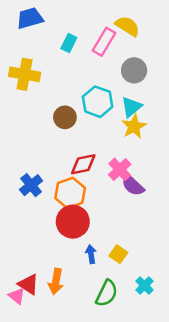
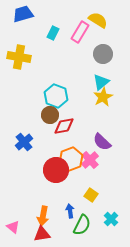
cyan hexagon: (98, 102) -> (56, 96), moved
brown circle: (65, 117) -> (50, 115), moved
pink cross: (120, 169) -> (90, 160), moved
orange hexagon: (70, 193) -> (71, 159), moved
blue arrow: (91, 254) -> (70, 211), moved
red triangle: (28, 284) -> (42, 234), moved, turned -42

